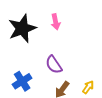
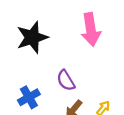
pink arrow: (56, 22) -> (91, 30), moved, size x1.8

